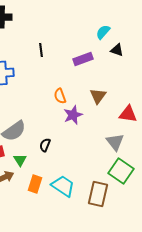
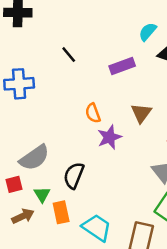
black line: (41, 50) -> (69, 55), turned -32
black semicircle: (45, 145) -> (74, 175), size x1.5
orange rectangle: (35, 184) -> (61, 212), moved, turned -30

